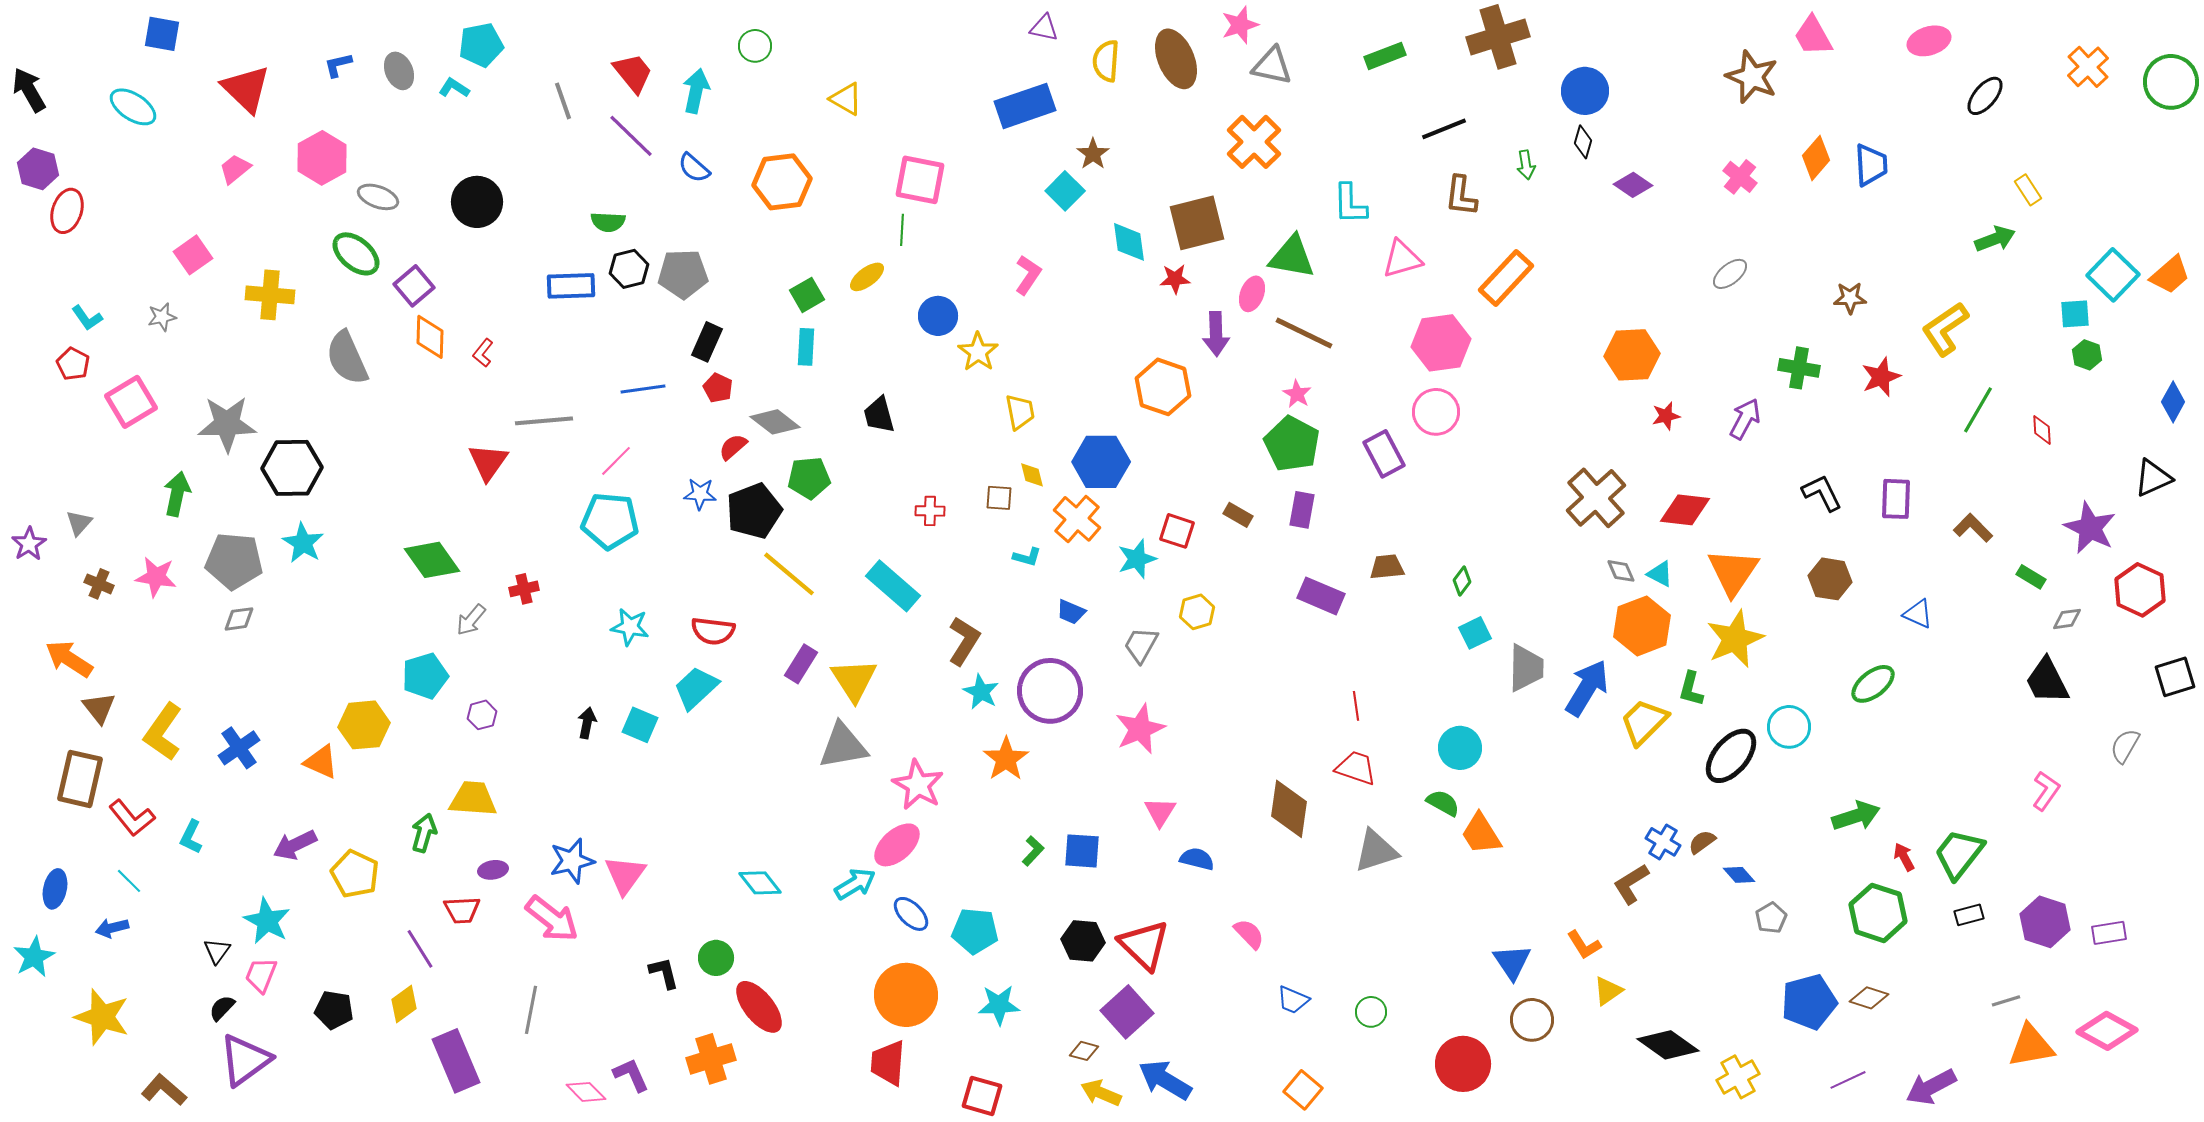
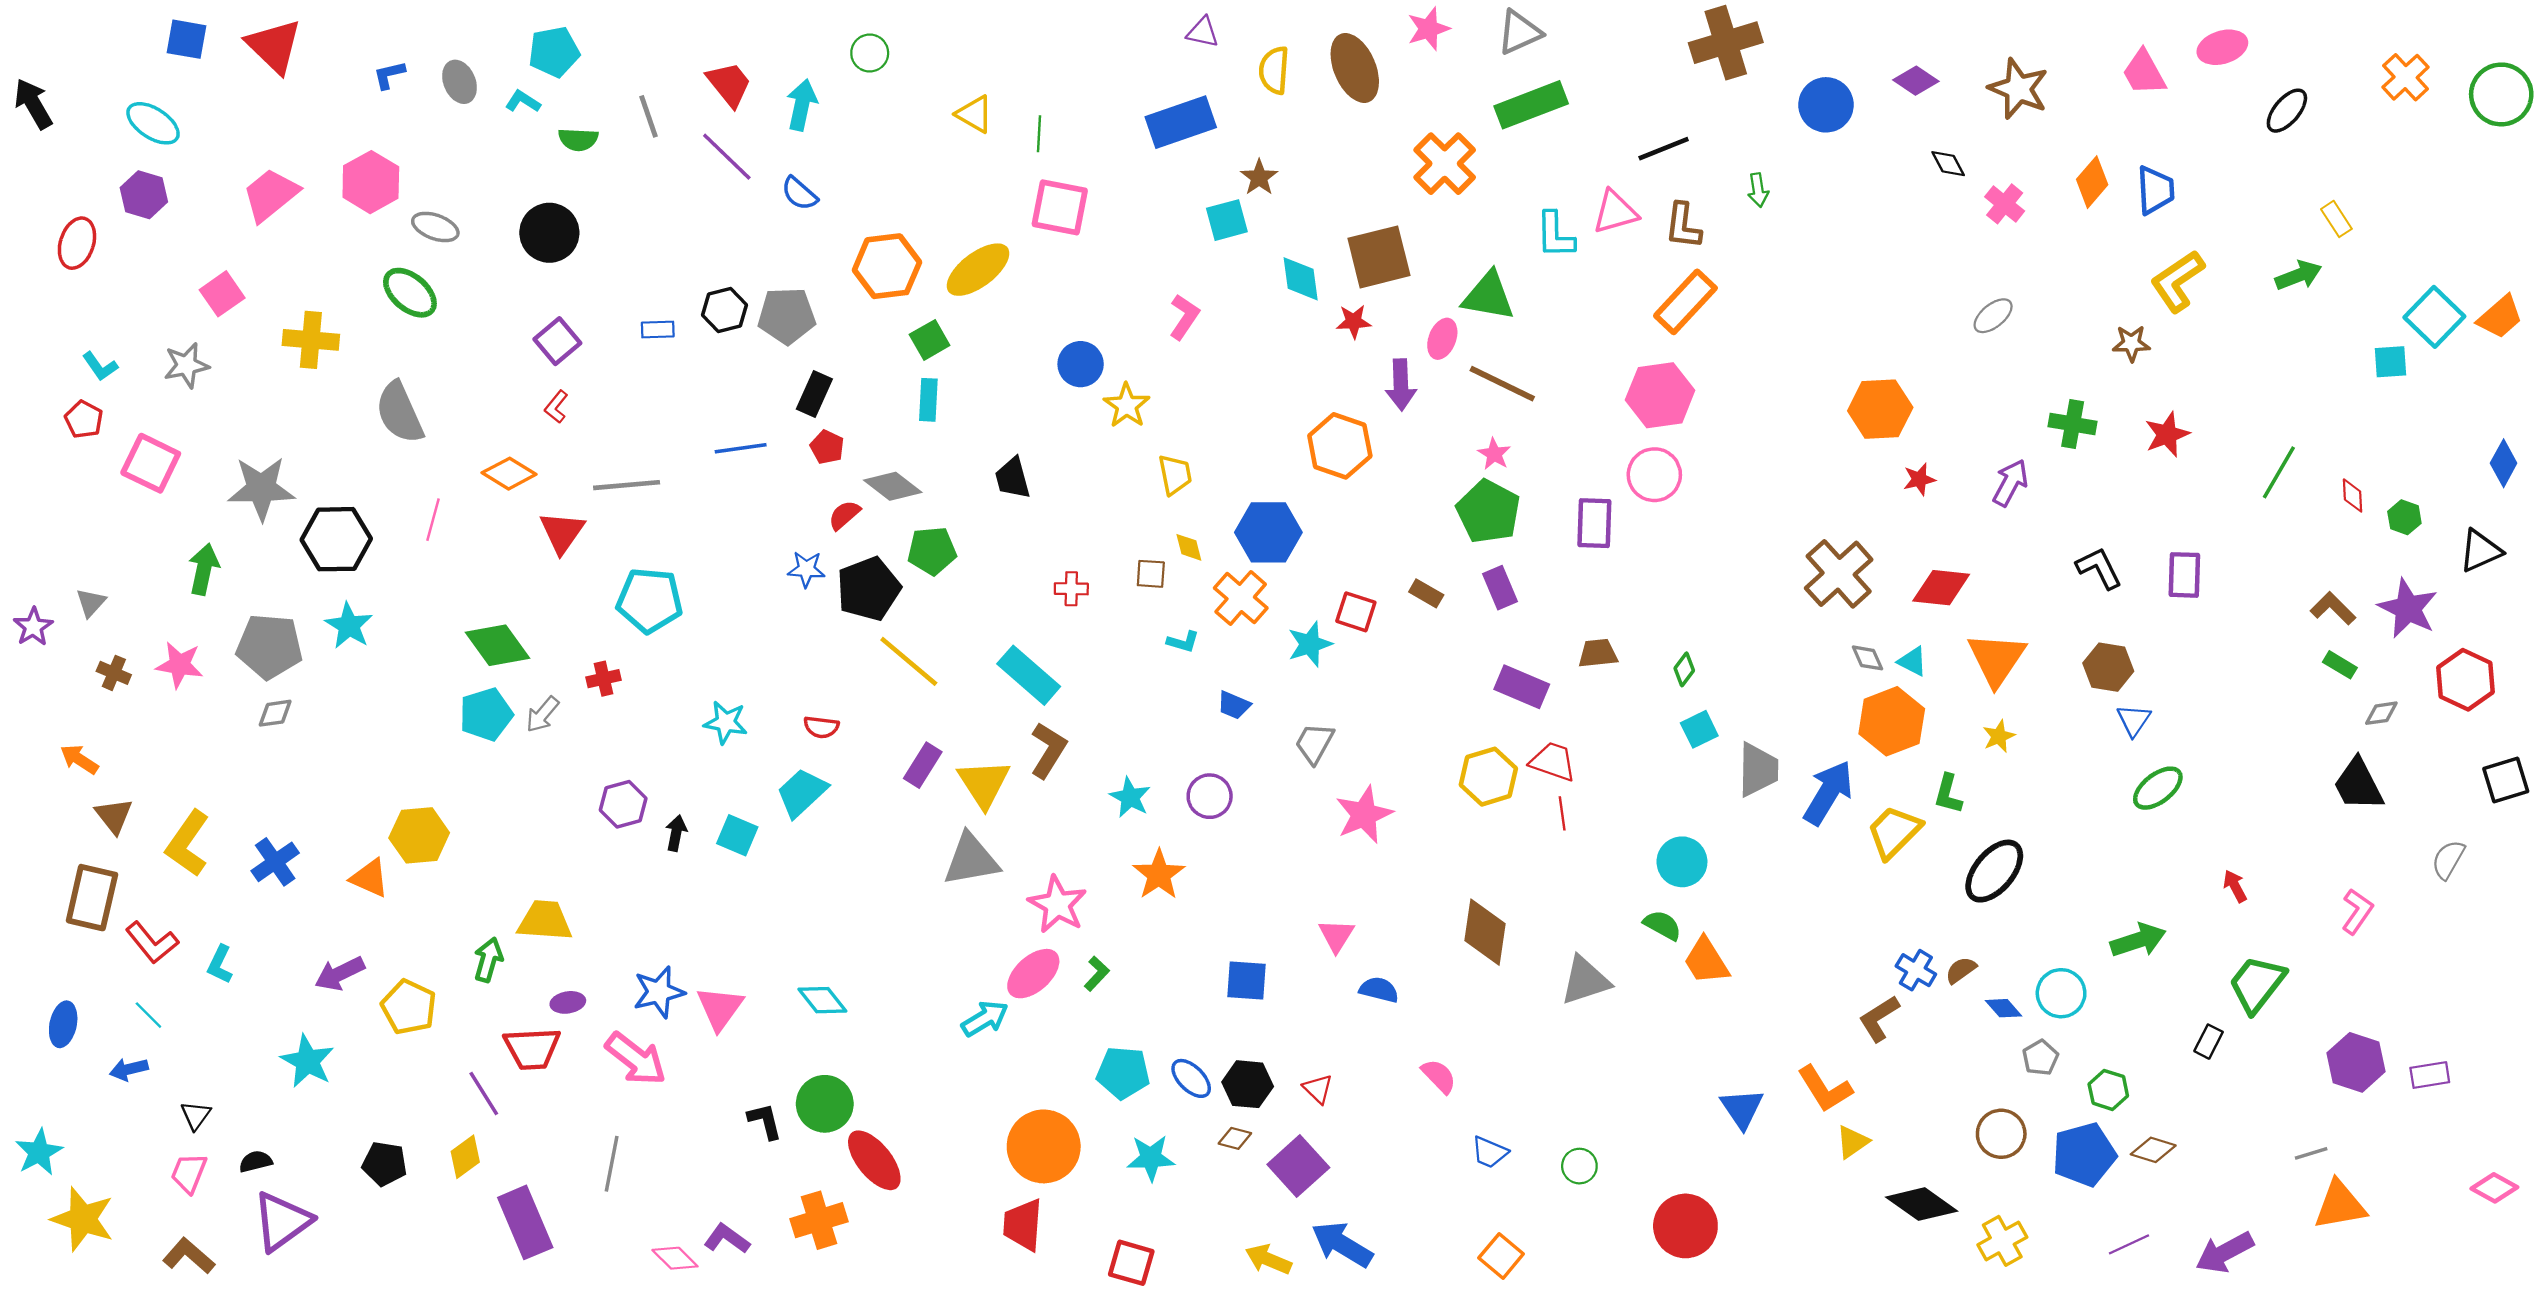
pink trapezoid: (1813, 36) -> (2144, 73), moved
green rectangle: (1385, 56) -> (1531, 105), moved, size x1.5
gray triangle: (1272, 66) -> (1520, 32), moved, turned -36
red triangle: (246, 89) -> (274, 46), moved
black diamond: (1583, 142) -> (1948, 164), moved, turned -44
purple hexagon: (38, 169) -> (144, 195), moved
pink trapezoid: (235, 169) -> (271, 195), size x1.6
orange hexagon: (782, 182) -> (887, 266), moved
purple diamond: (1633, 185) -> (1916, 81), moved
cyan square: (1065, 191) -> (1227, 220), turned 30
green semicircle: (608, 222) -> (578, 139), moved
green line: (902, 230) -> (1039, 134), moved
pink triangle: (1402, 259) -> (1615, 212), moved
yellow ellipse: (867, 277) -> (978, 270), moved, size x1.6
orange rectangle: (1506, 278) -> (1685, 302), moved
purple square: (414, 286) -> (557, 341), moved
blue rectangle: (571, 286) -> (658, 330), size x0.6
gray star: (162, 317) -> (186, 365), size x1.4
yellow L-shape: (1945, 329) -> (2177, 281), moved
orange diamond: (430, 337) -> (509, 474), moved, turned -60
green hexagon: (2087, 355) -> (2404, 517), moved
pink square: (131, 402) -> (151, 463), turned -33
purple rectangle: (1384, 454) -> (1594, 523), turned 30
pink line: (616, 461) -> (433, 520), moved, turned -30
purple rectangle: (1302, 510) -> (1500, 588), turned -33
cyan pentagon: (610, 521) -> (650, 600), moved
brown L-shape: (1973, 528) -> (2333, 608), moved
yellow hexagon: (1197, 612) -> (1488, 777), moved, size x1.4
blue triangle: (1918, 614) -> (2134, 720), moved, turned 40
red semicircle: (713, 631) -> (821, 727), size x0.7
yellow star: (1735, 639) -> (1999, 736), size x0.5
brown L-shape: (964, 641) -> (1048, 750), moved
orange arrow: (69, 659) -> (79, 759), size x0.7
cyan pentagon: (425, 676) -> (486, 714), moved
purple circle: (1050, 691) -> (1210, 796), size x0.6
purple hexagon: (482, 715) -> (623, 804), moved, size x1.4
cyan circle: (1789, 727) -> (2061, 993), moved
pink star: (1140, 729) -> (1364, 815), moved
red trapezoid: (1356, 768) -> (1553, 762), moved
green L-shape: (1033, 851) -> (1097, 974), moved
red arrow: (1904, 857) -> (2235, 886), moved
cyan diamond: (760, 883) -> (822, 1000), moved
red trapezoid: (462, 910) -> (532, 1049), size x1.4
green hexagon: (1878, 913) -> (2108, 1090), moved, size x0.6
blue ellipse: (911, 914) -> (1191, 1078), moved
black rectangle: (1969, 915) -> (2209, 1042), moved, turned -48
red triangle: (1144, 945) -> (1318, 1089), size x0.5
orange L-shape: (1584, 945) -> (1825, 1089), size x1.4
black triangle: (217, 951) -> (196, 1115), moved
cyan star: (34, 957) -> (39, 1152), moved
green circle: (716, 958) -> (825, 1104), size x1.4
pink trapezoid: (261, 975) -> (189, 1173), moved
black semicircle: (222, 1008) -> (256, 1161), turned 32
yellow star: (102, 1017) -> (83, 1219), moved
brown circle: (1532, 1020) -> (2001, 1134), moved
pink diamond: (2107, 1031) -> (2494, 1188), moved, size x0.7
brown diamond: (1084, 1051) -> (1235, 1138), moved
purple L-shape: (631, 1075) -> (727, 1239), turned -30

